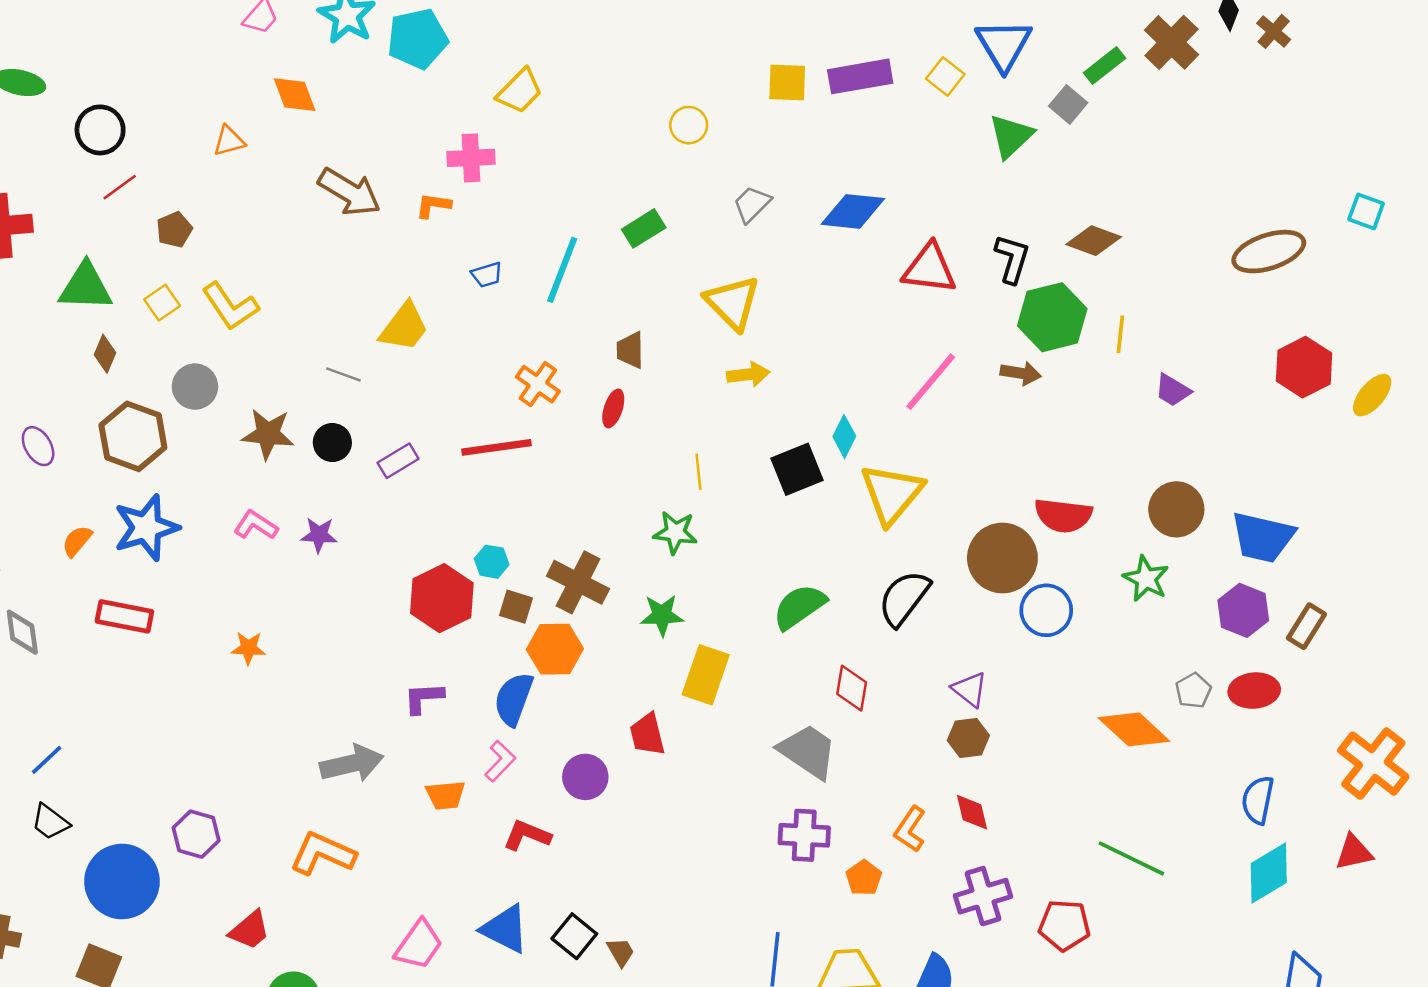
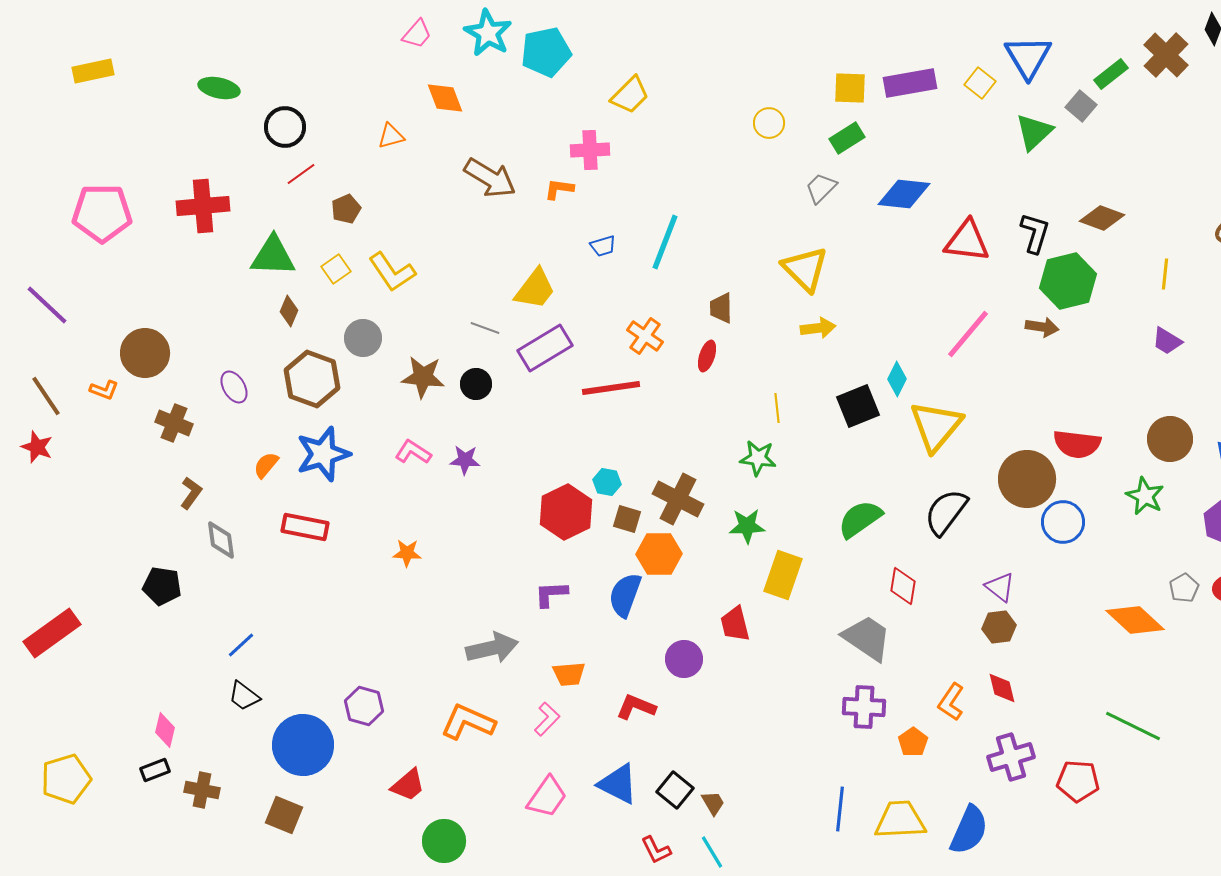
green rectangle: (644, 228) -> (847, 138), moved
yellow line: (1120, 334) -> (1165, 274), moved
purple rectangle: (398, 461) -> (545, 348), moved, size x1.6
pink L-shape: (500, 761) -> (547, 719), moved

